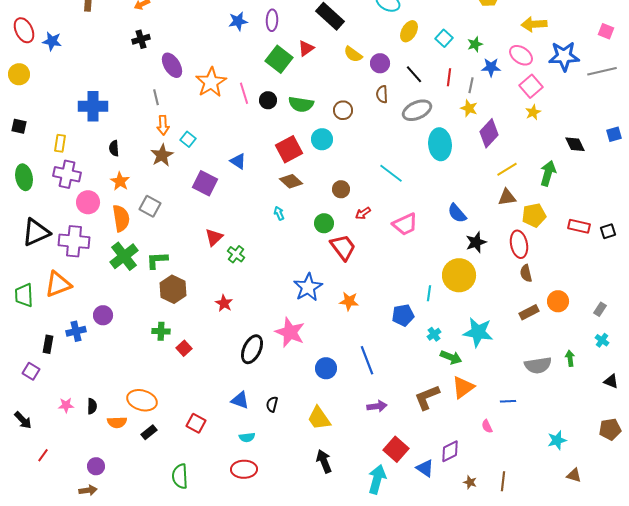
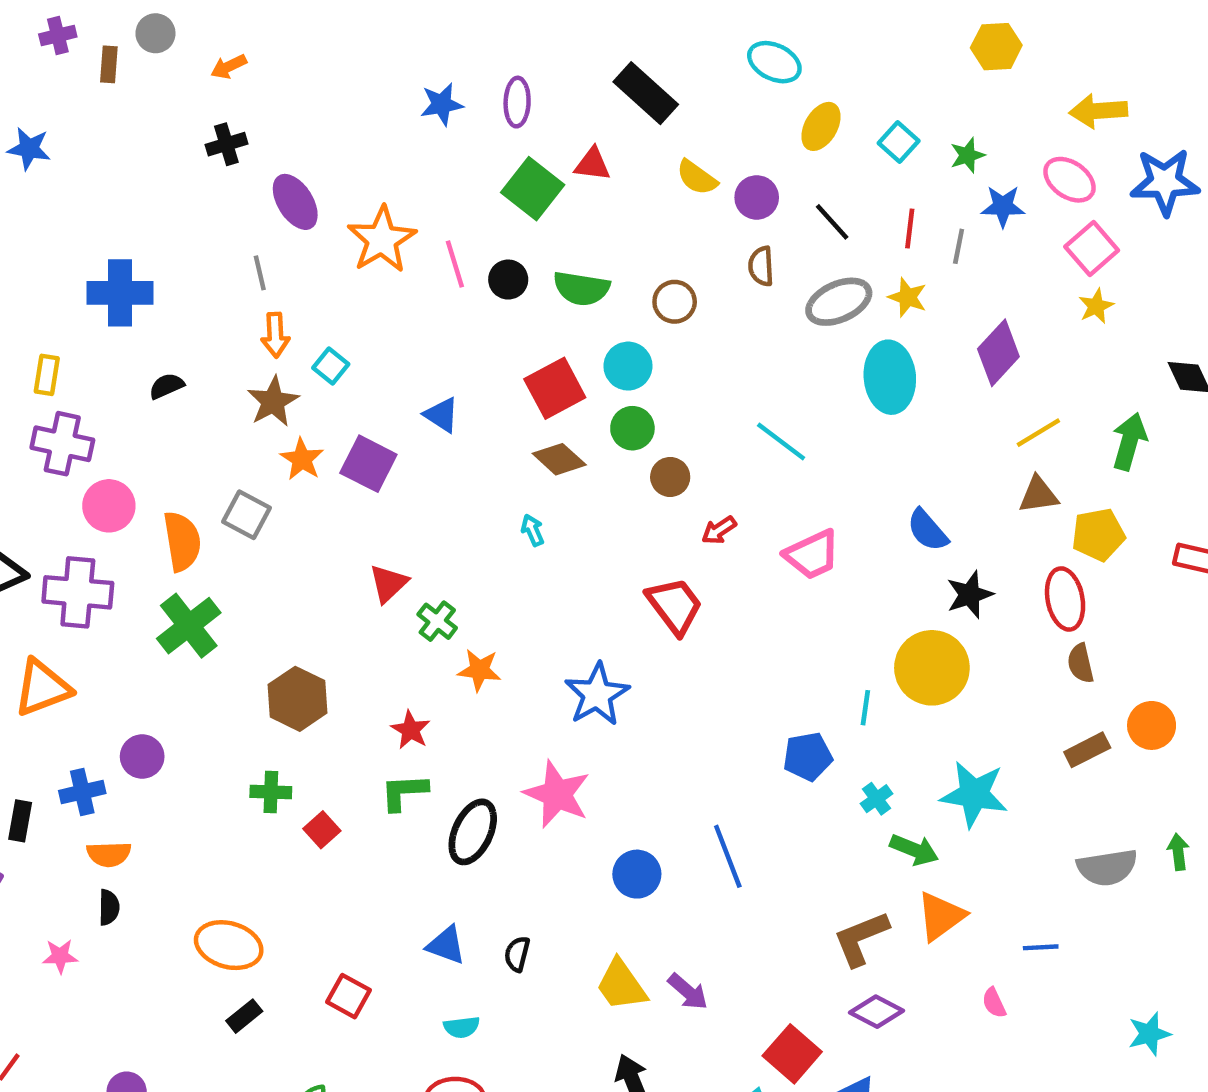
red triangle: (306, 48) -> (593, 164), turned 42
yellow star: (469, 108) -> (908, 297), moved
black semicircle: (114, 148) -> (167, 386), turned 70
orange star: (120, 181) -> (302, 459), moved
green circle: (324, 223) -> (632, 428), moved
green L-shape: (157, 260) -> (404, 792), moved
orange star: (349, 301) -> (479, 670), moved
black semicircle: (92, 406) -> (109, 907), moved
purple arrow: (377, 406) -> (688, 992), moved, turned 48
orange semicircle: (117, 422) -> (109, 854), moved
purple diamond: (450, 451) -> (876, 1012), moved, turned 55

